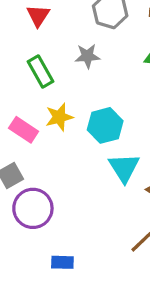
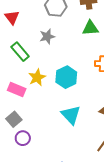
cyan triangle: (124, 168) -> (71, 115), moved
purple circle: (33, 208) -> (23, 138), moved, size x0.6

